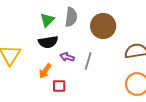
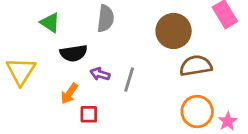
green triangle: (47, 20) -> (50, 23), moved, turned -42
brown circle: (103, 26) -> (174, 31), moved

